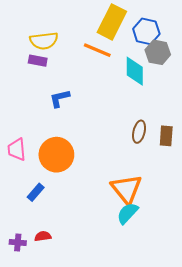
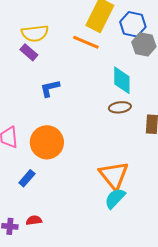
purple rectangle: (38, 61) -> (29, 52), turned 30
cyan diamond: (135, 71) -> (122, 80), moved
brown ellipse: (139, 132) -> (120, 107), moved, turned 70

